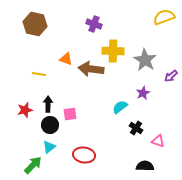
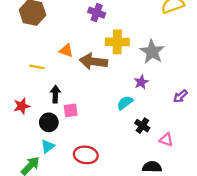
purple arrow: (171, 76) -> (180, 96), moved
purple star: (143, 93) -> (141, 82), moved
black arrow: (48, 104) -> (55, 94), moved

